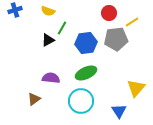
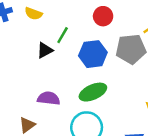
yellow semicircle: (48, 11) -> (33, 14), moved
red circle: (109, 13) -> (103, 16), moved

